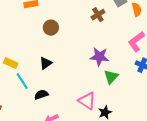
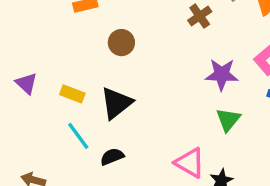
purple star: (99, 57) -> (222, 74), moved
yellow rectangle: (11, 63) -> (72, 94), moved
black triangle: (46, 63) -> (116, 103), size x1.5

